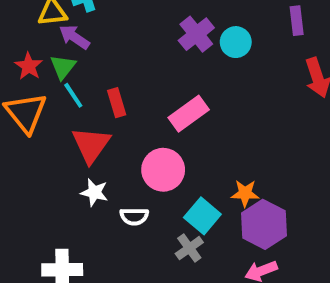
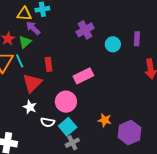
purple rectangle: (297, 21) -> (137, 39), moved
purple cross: (196, 34) -> (85, 30), moved
cyan line: (73, 95) -> (20, 61), moved
cyan square: (202, 216) -> (68, 127), moved
purple hexagon: (264, 224) -> (129, 133), moved

